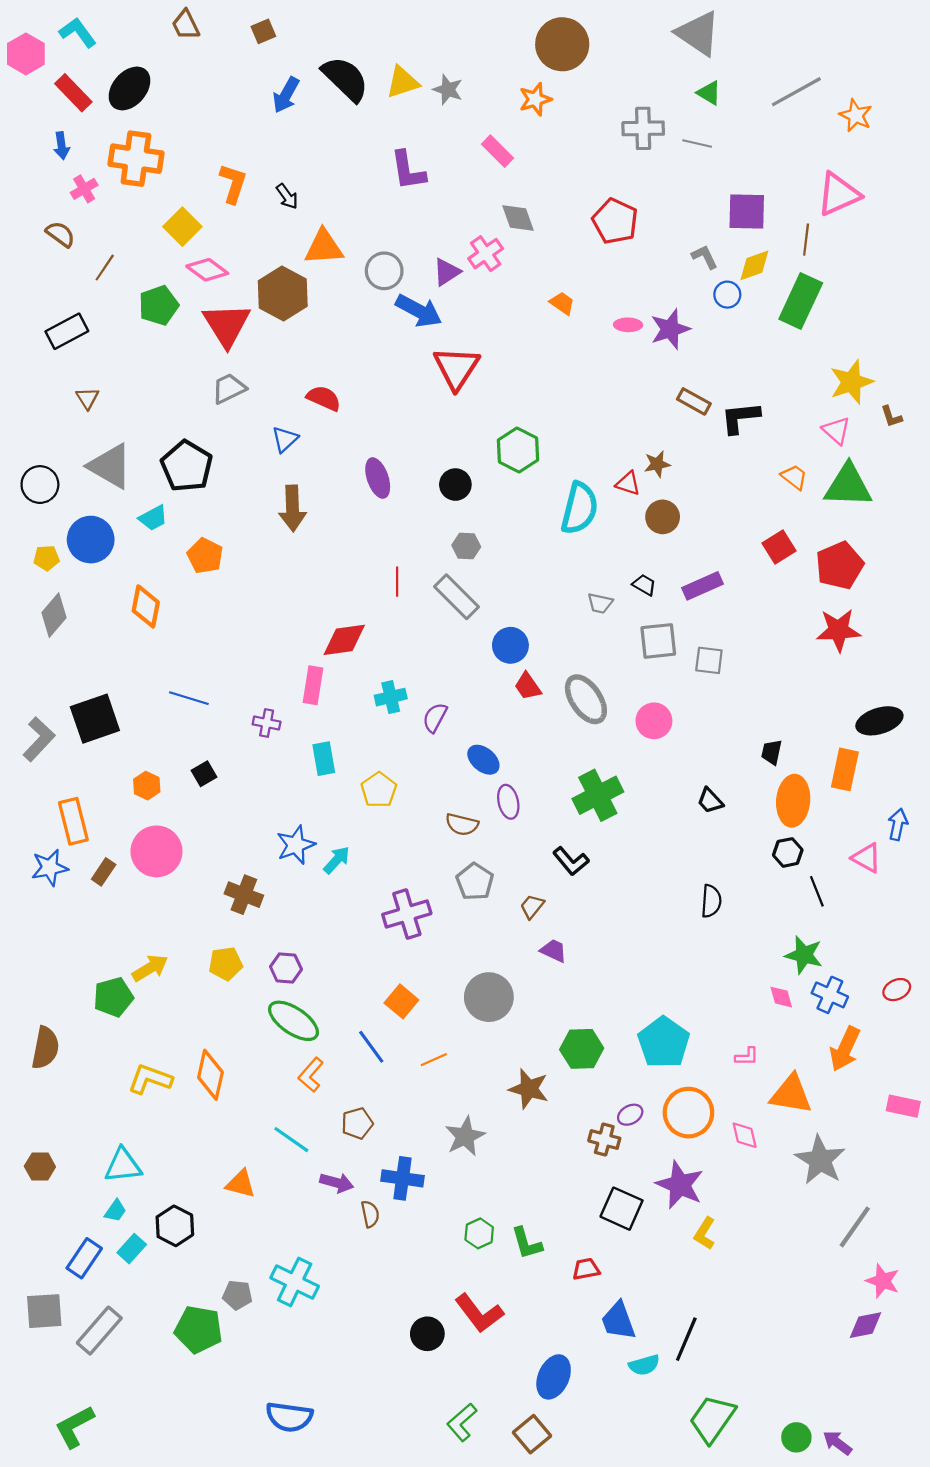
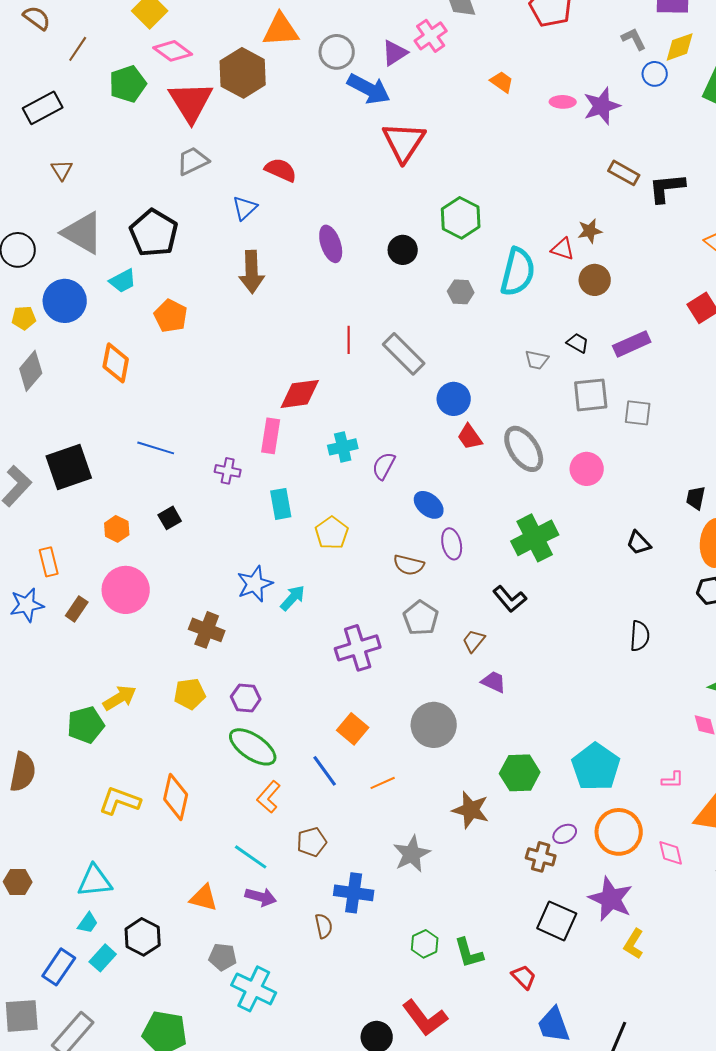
gray hexagon: (466, 546) -> (461, 292), moved
orange rectangle: (73, 821) -> (49, 562), size x0.7
purple arrow: (337, 1183) -> (261, 897), moved
red trapezoid: (586, 1269) -> (524, 977), turned 56
gray pentagon: (237, 1295) -> (223, 957), moved

